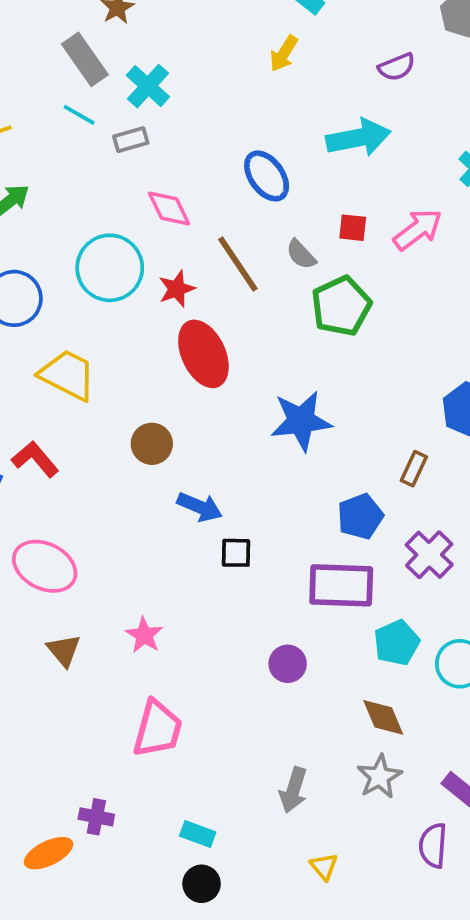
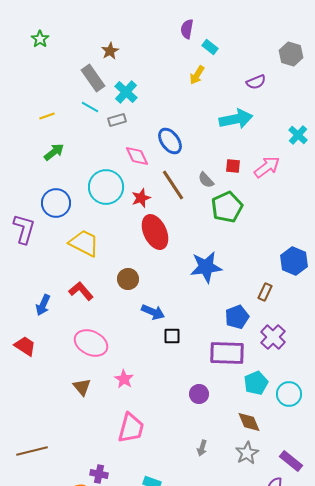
blue ellipse: (267, 176) -> (170, 141), moved
red L-shape: (35, 459) -> (81, 291), moved
pink ellipse: (45, 566) -> (91, 343), moved
gray arrow: (293, 790) -> (202, 448), moved, size x0.7

